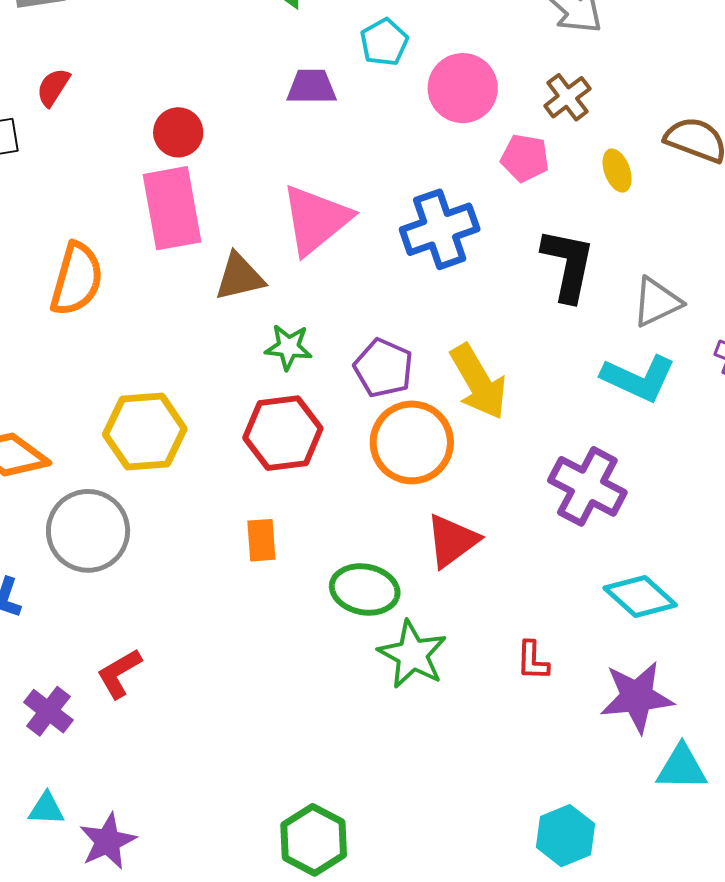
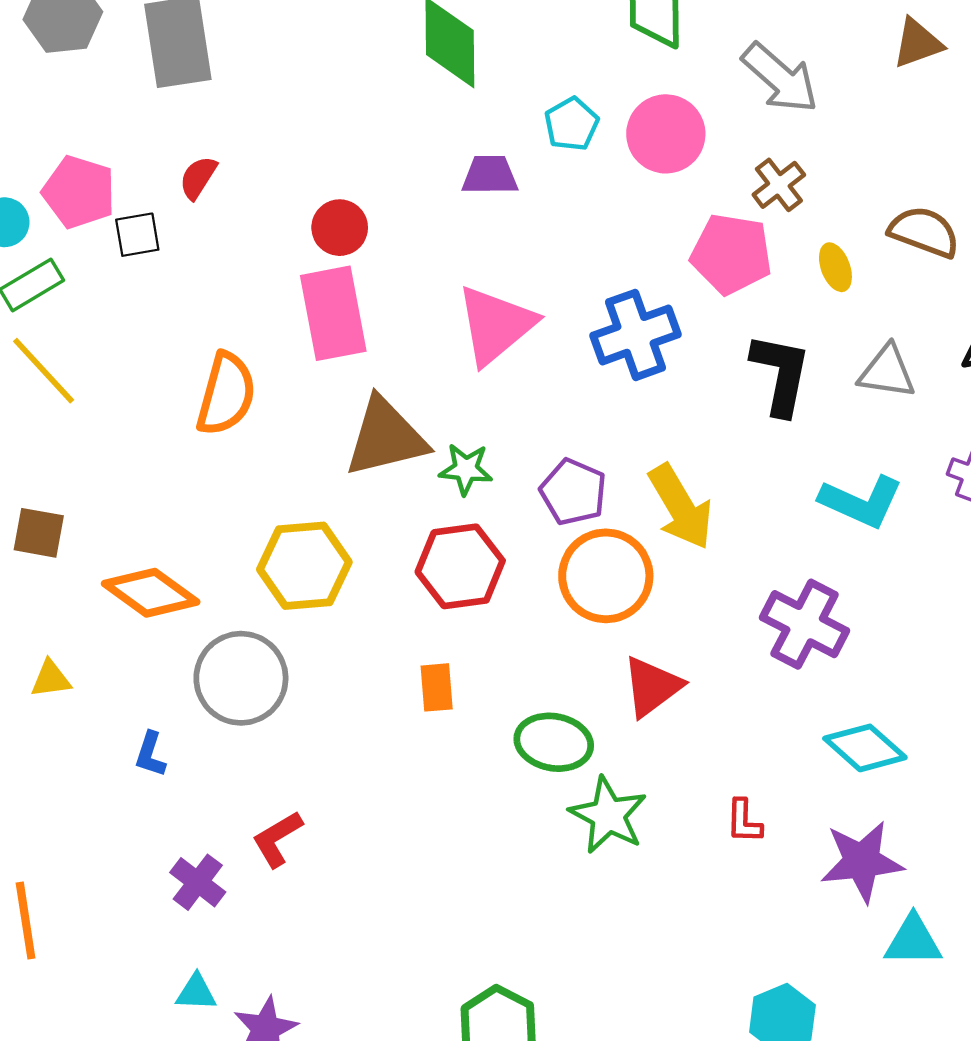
pink circle: (463, 88) -> (666, 134), moved
pink pentagon: (525, 158) -> (731, 254), size x1.5
brown triangle: (239, 277) -> (386, 437), moved, size x1.5
gray triangle: (657, 302) -> (887, 372), moved, turned 34

